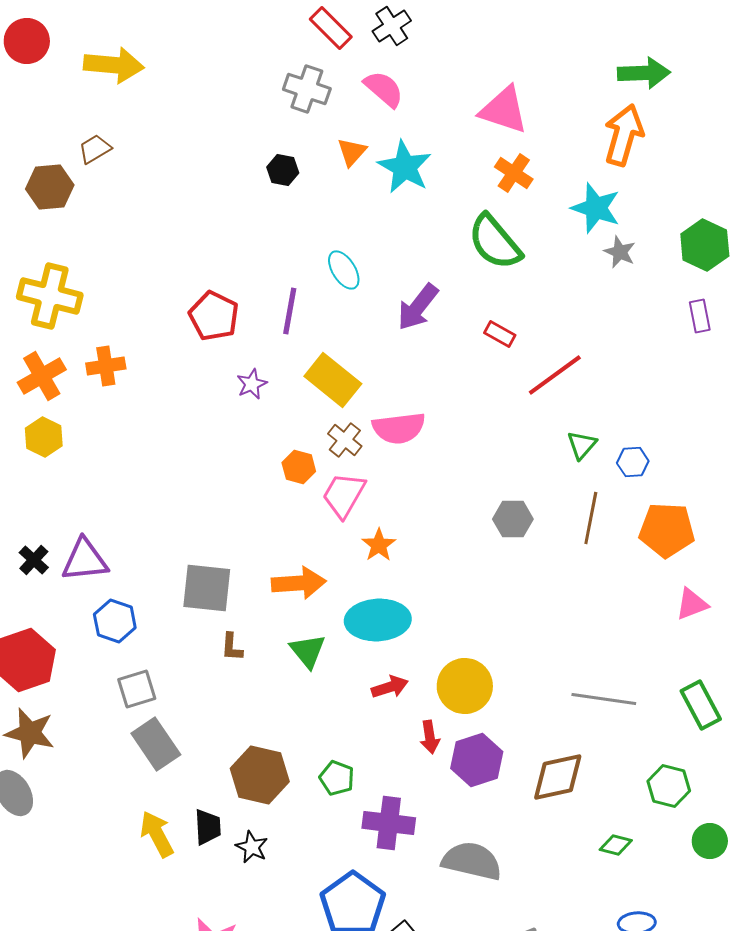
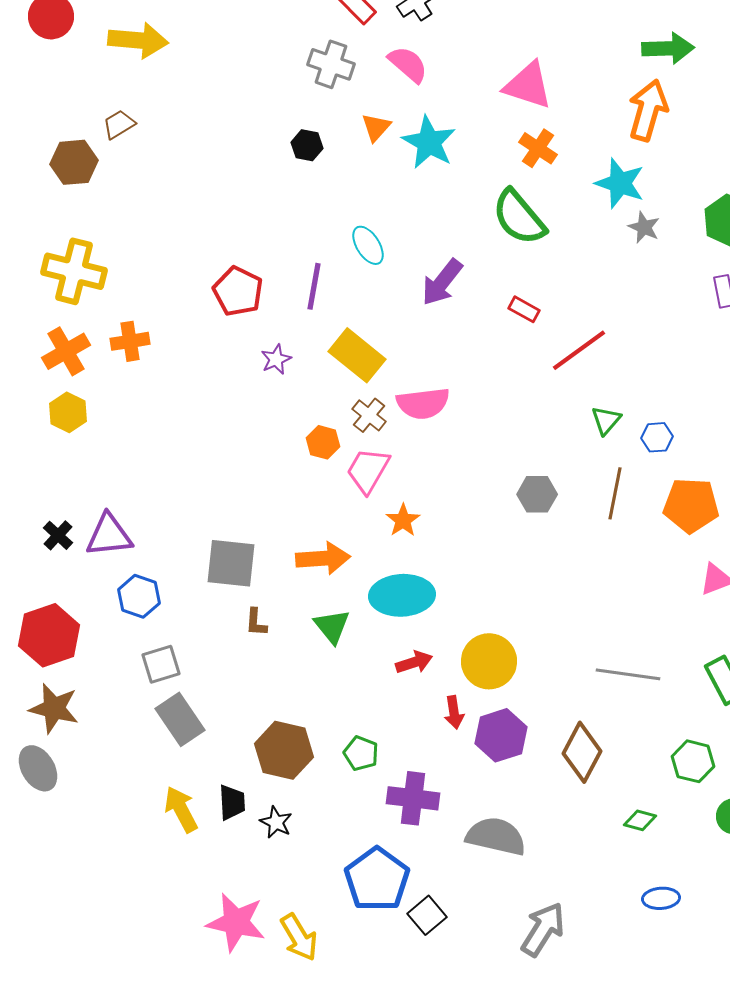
brown diamond: (558, 777) -> (582, 752), turned -50

